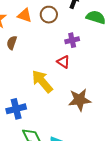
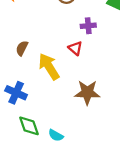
brown semicircle: (12, 43) -> (22, 48), moved
blue cross: (16, 109) -> (16, 93), turned 30

